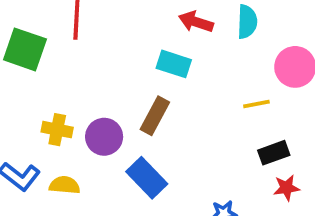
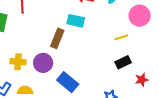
brown rectangle: (155, 116) -> (57, 38), moved
black rectangle: (274, 153) -> (123, 62), moved

